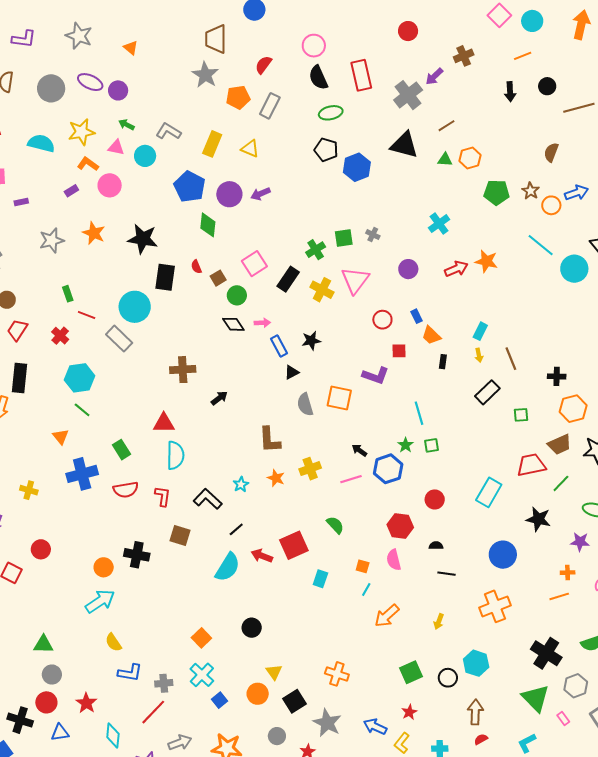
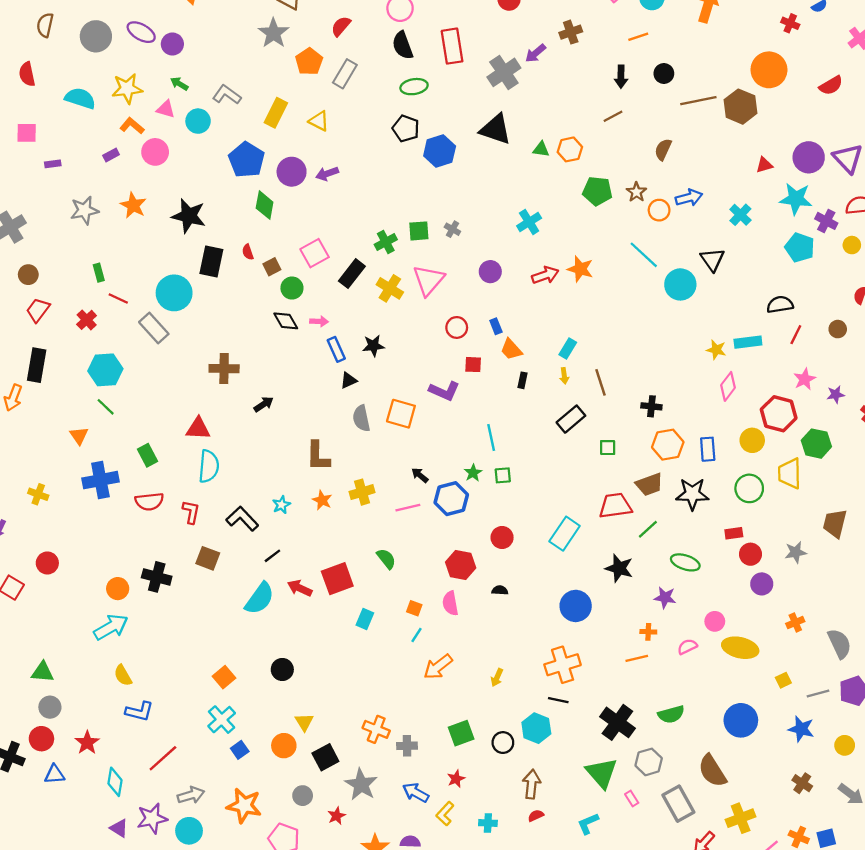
orange pentagon: (238, 97) -> (309, 61), turned -30
brown line: (447, 126) -> (613, 116), moved
black line: (447, 574) -> (558, 700), moved
gray cross: (164, 683) -> (407, 746), moved

